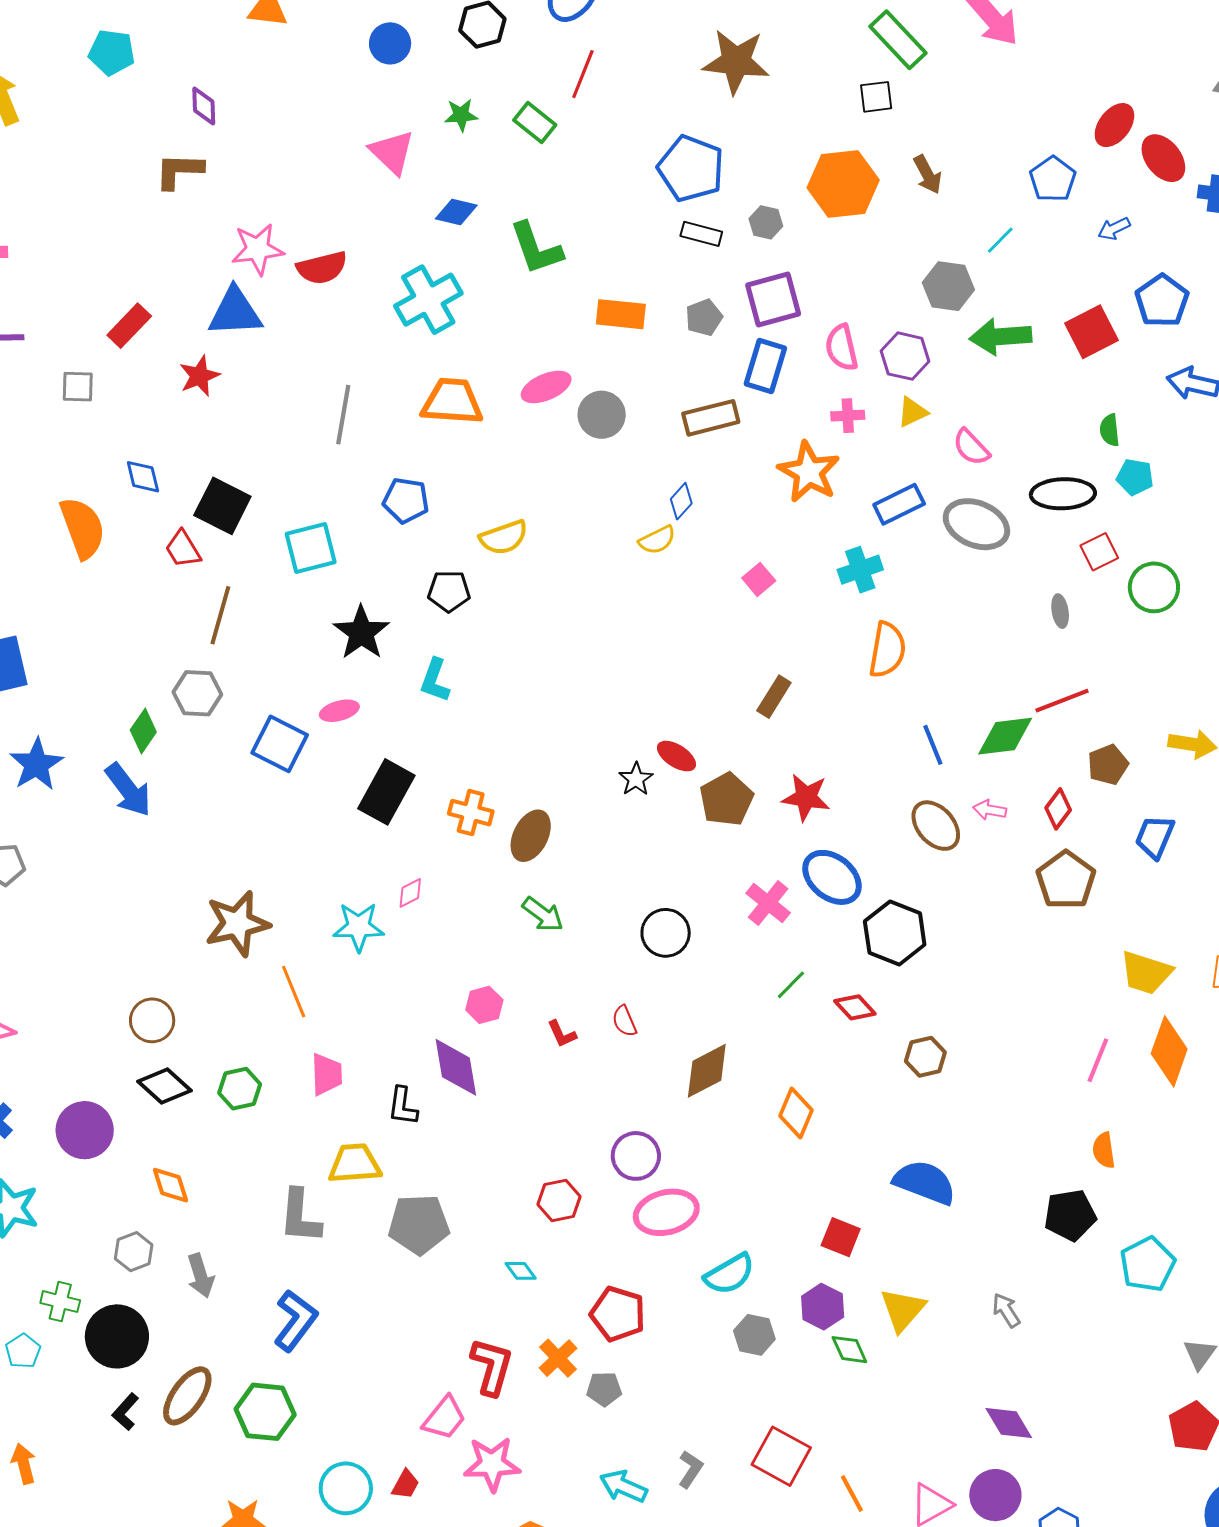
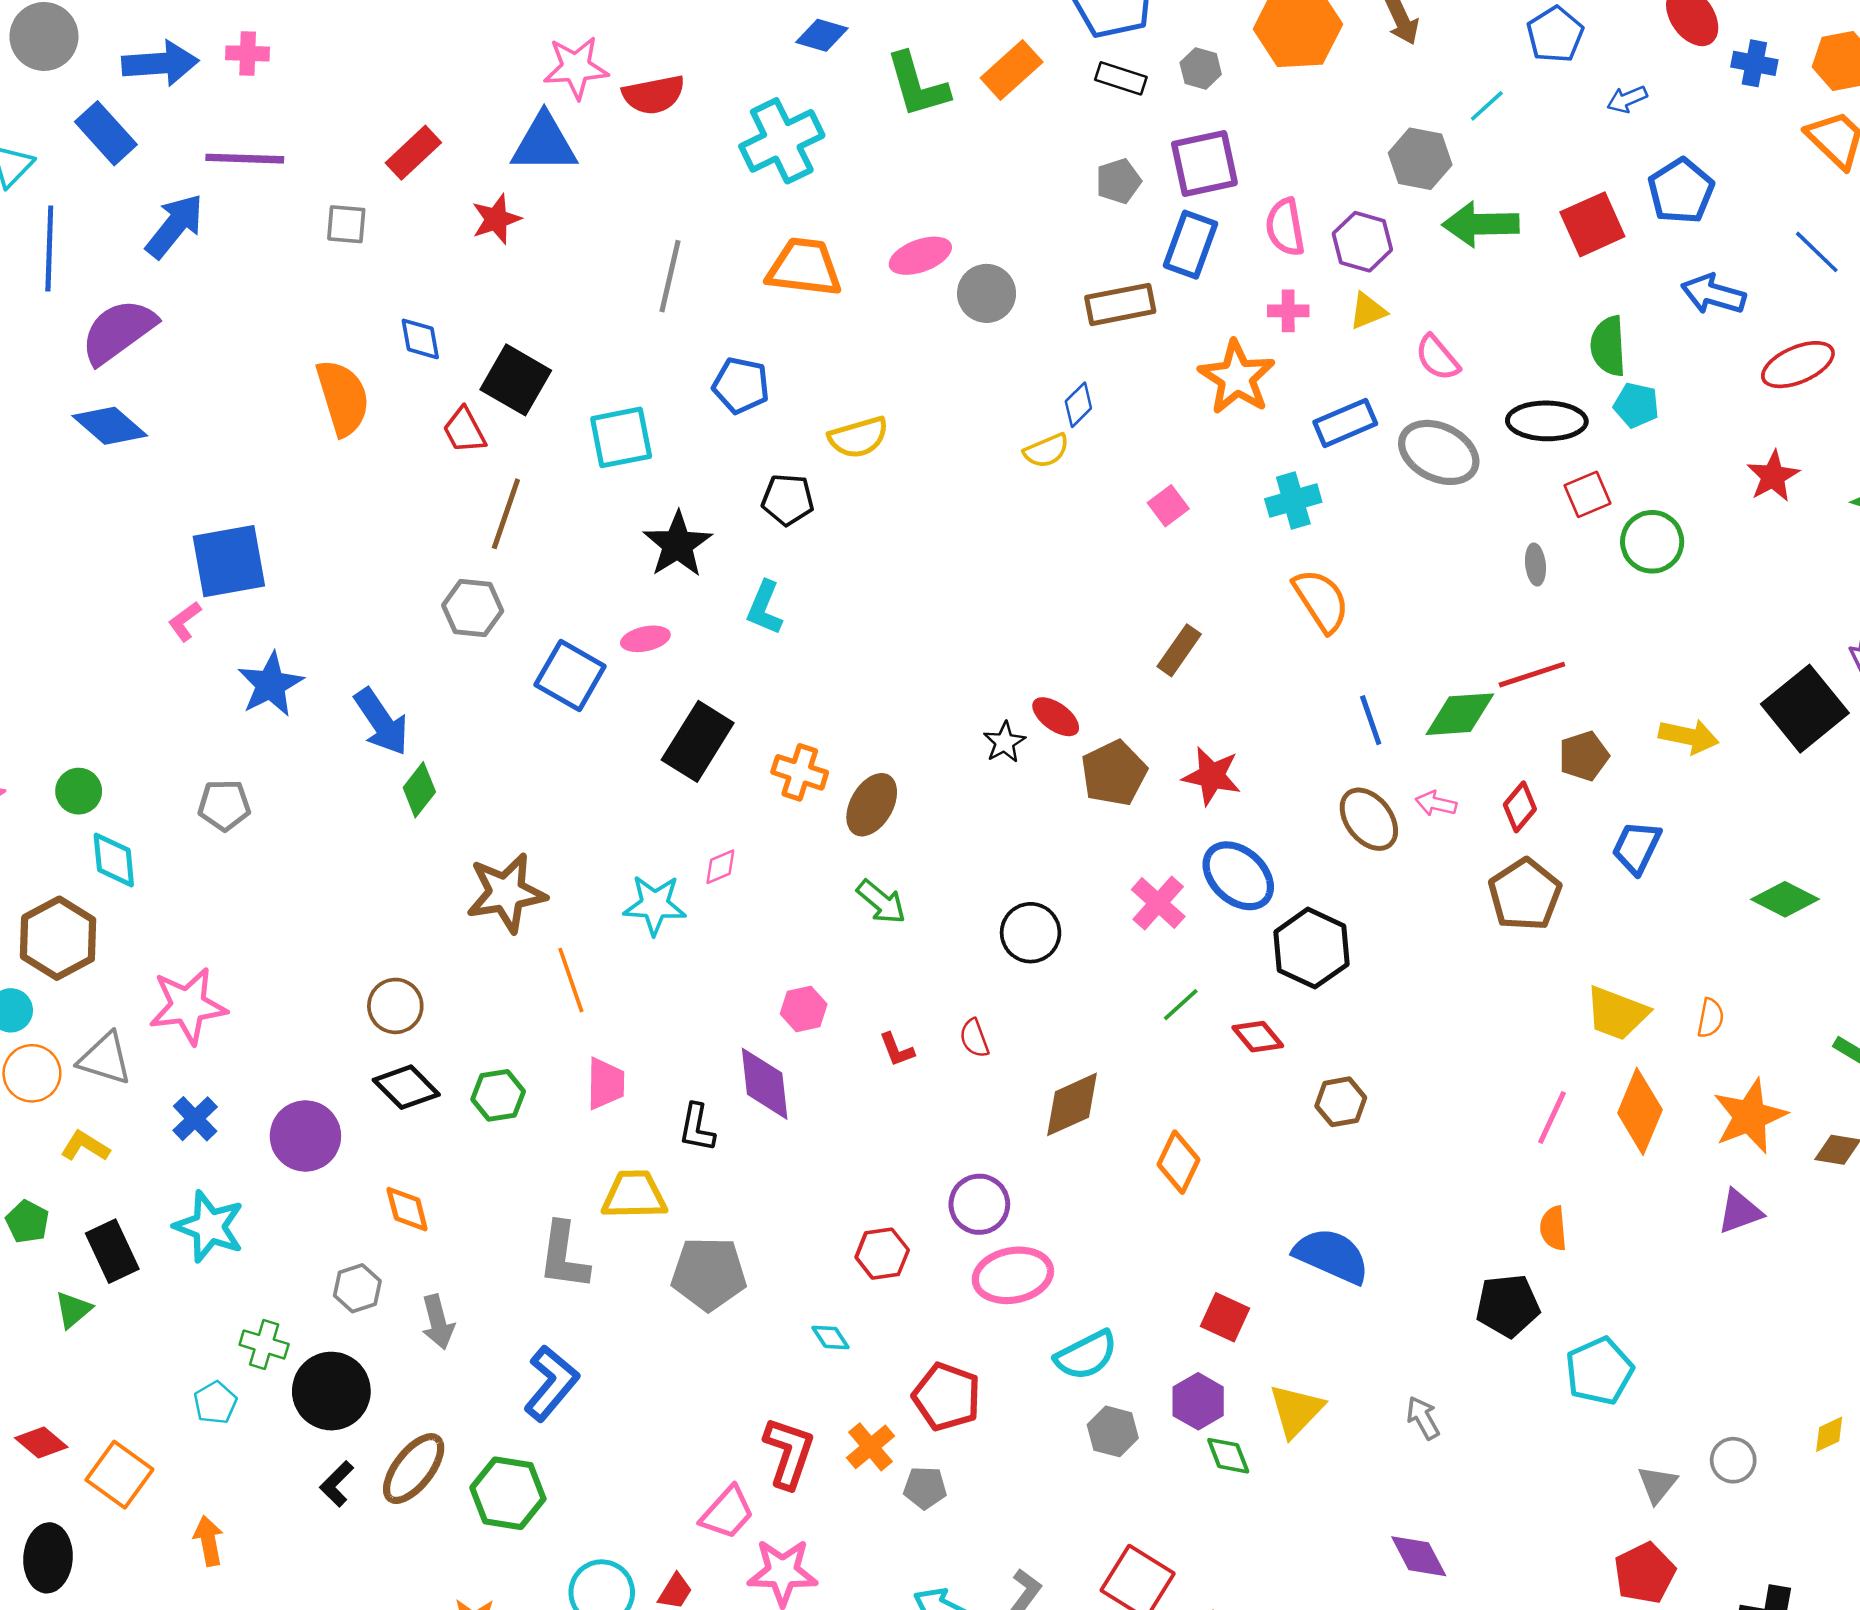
orange rectangle: (621, 314) -> (1012, 70), moved, turned -51
green semicircle: (1110, 430) -> (1608, 346), size x1.5
orange semicircle: (887, 650) -> (1321, 601), turned -46
green diamond: (143, 731) -> (419, 790), moved

